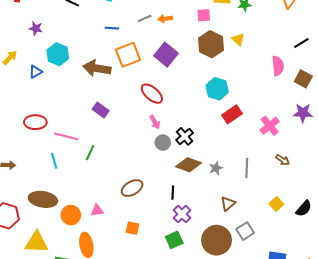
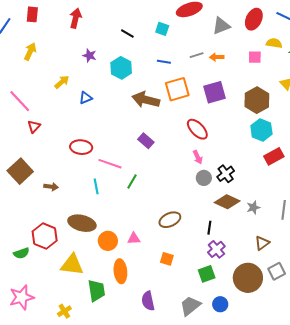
brown hexagon: (211, 44) -> (257, 100), moved
cyan hexagon: (58, 54) -> (121, 68), moved
purple square: (166, 55) -> (214, 92), turned 30

